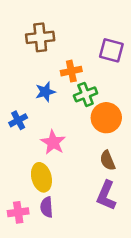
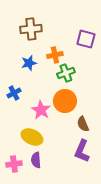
blue star: (45, 92) -> (29, 63), moved
orange circle: (106, 118) -> (65, 101), moved
yellow ellipse: (41, 177) -> (32, 137), turned -50

